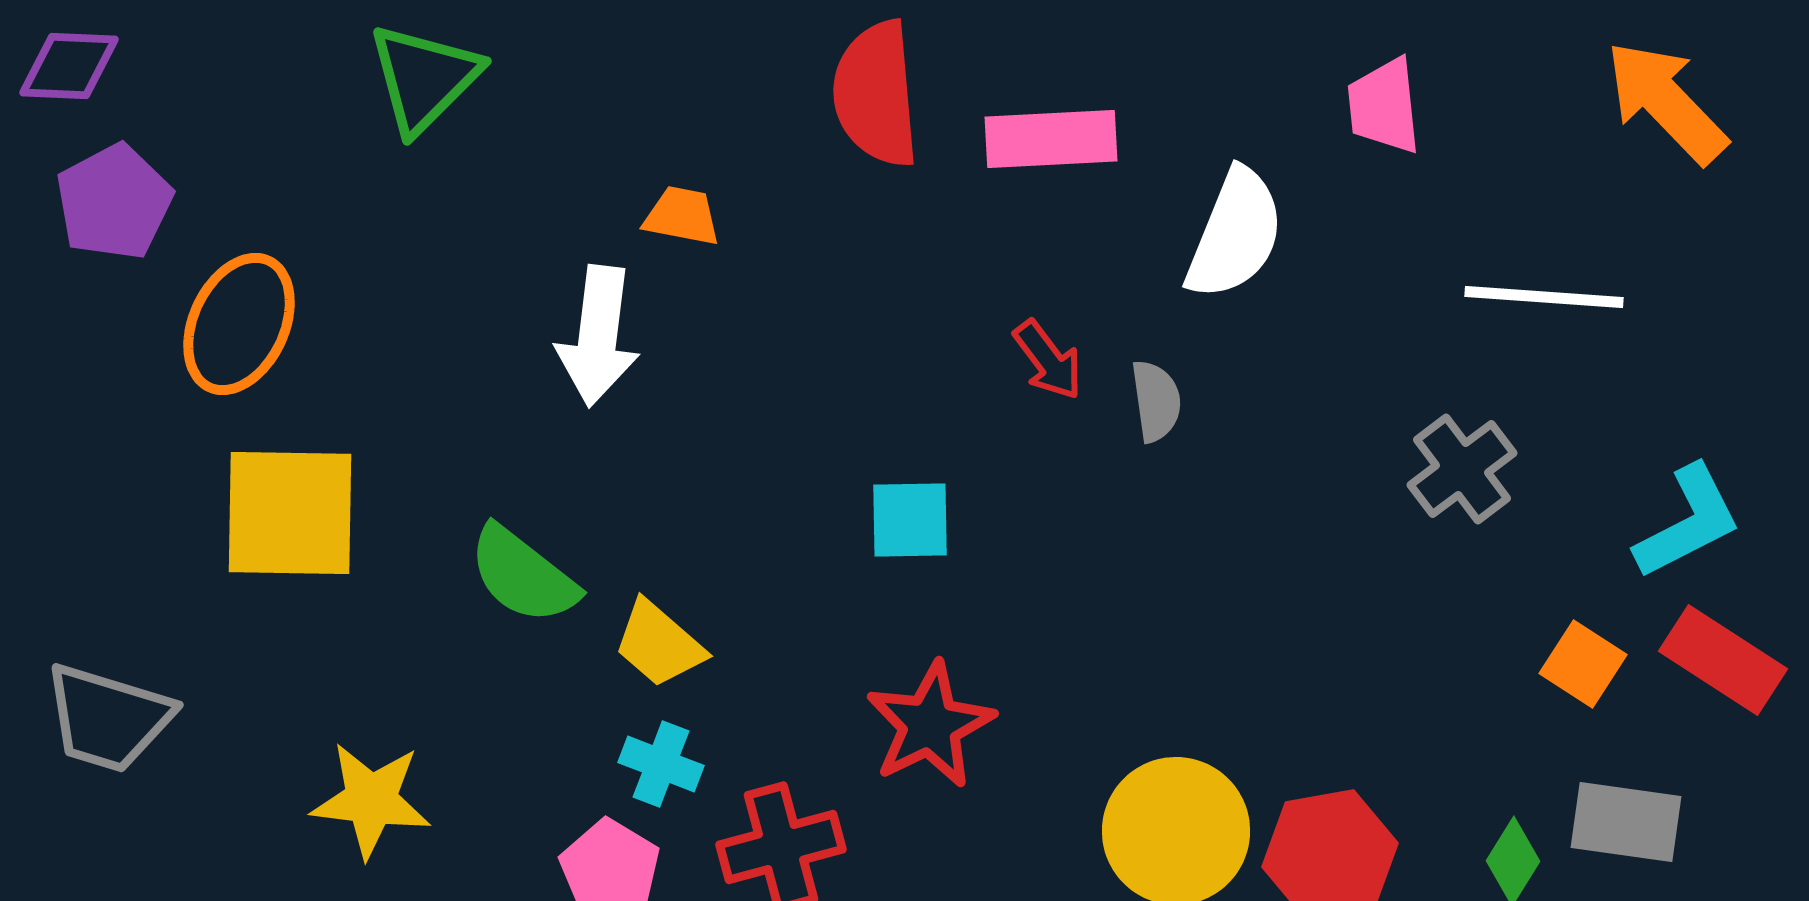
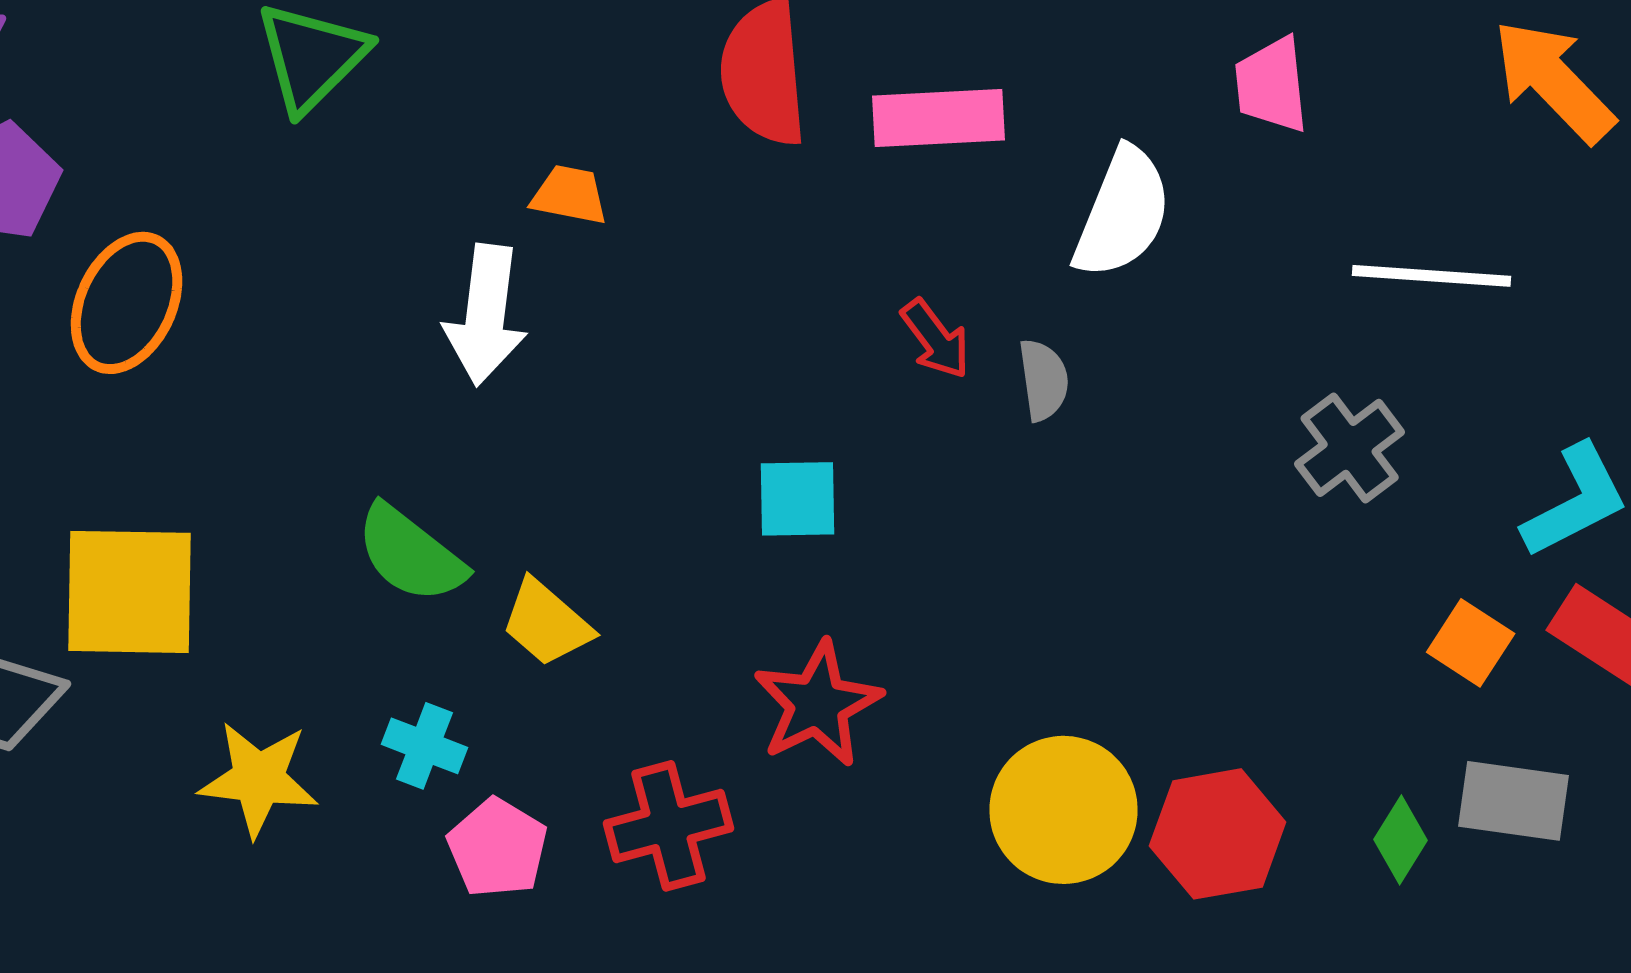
yellow square: (290, 513) -> (130, 592), moved
cyan cross: (661, 764) -> (425, 746), moved

